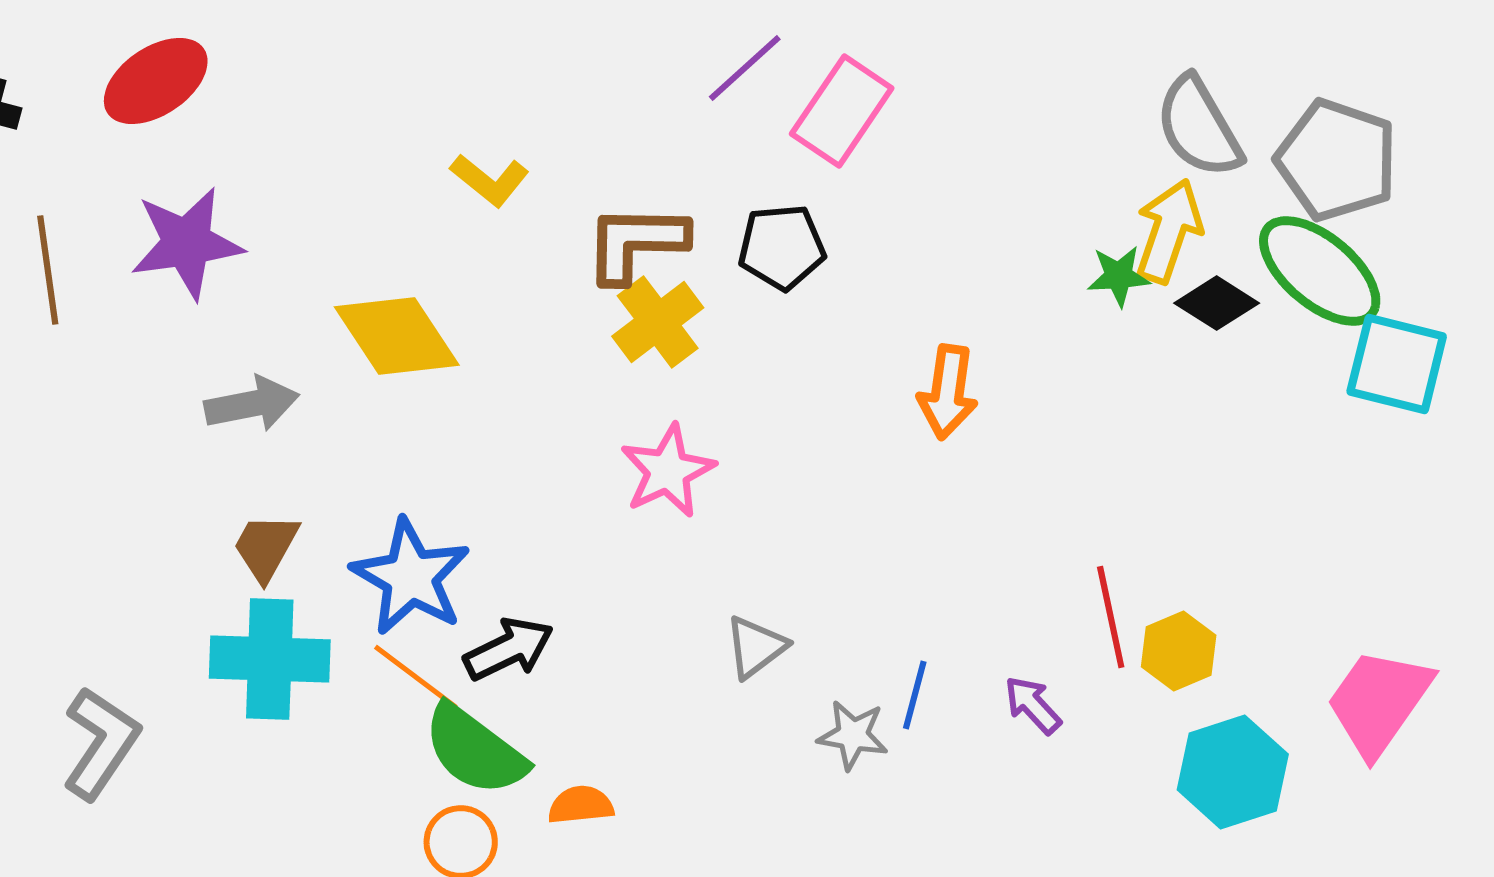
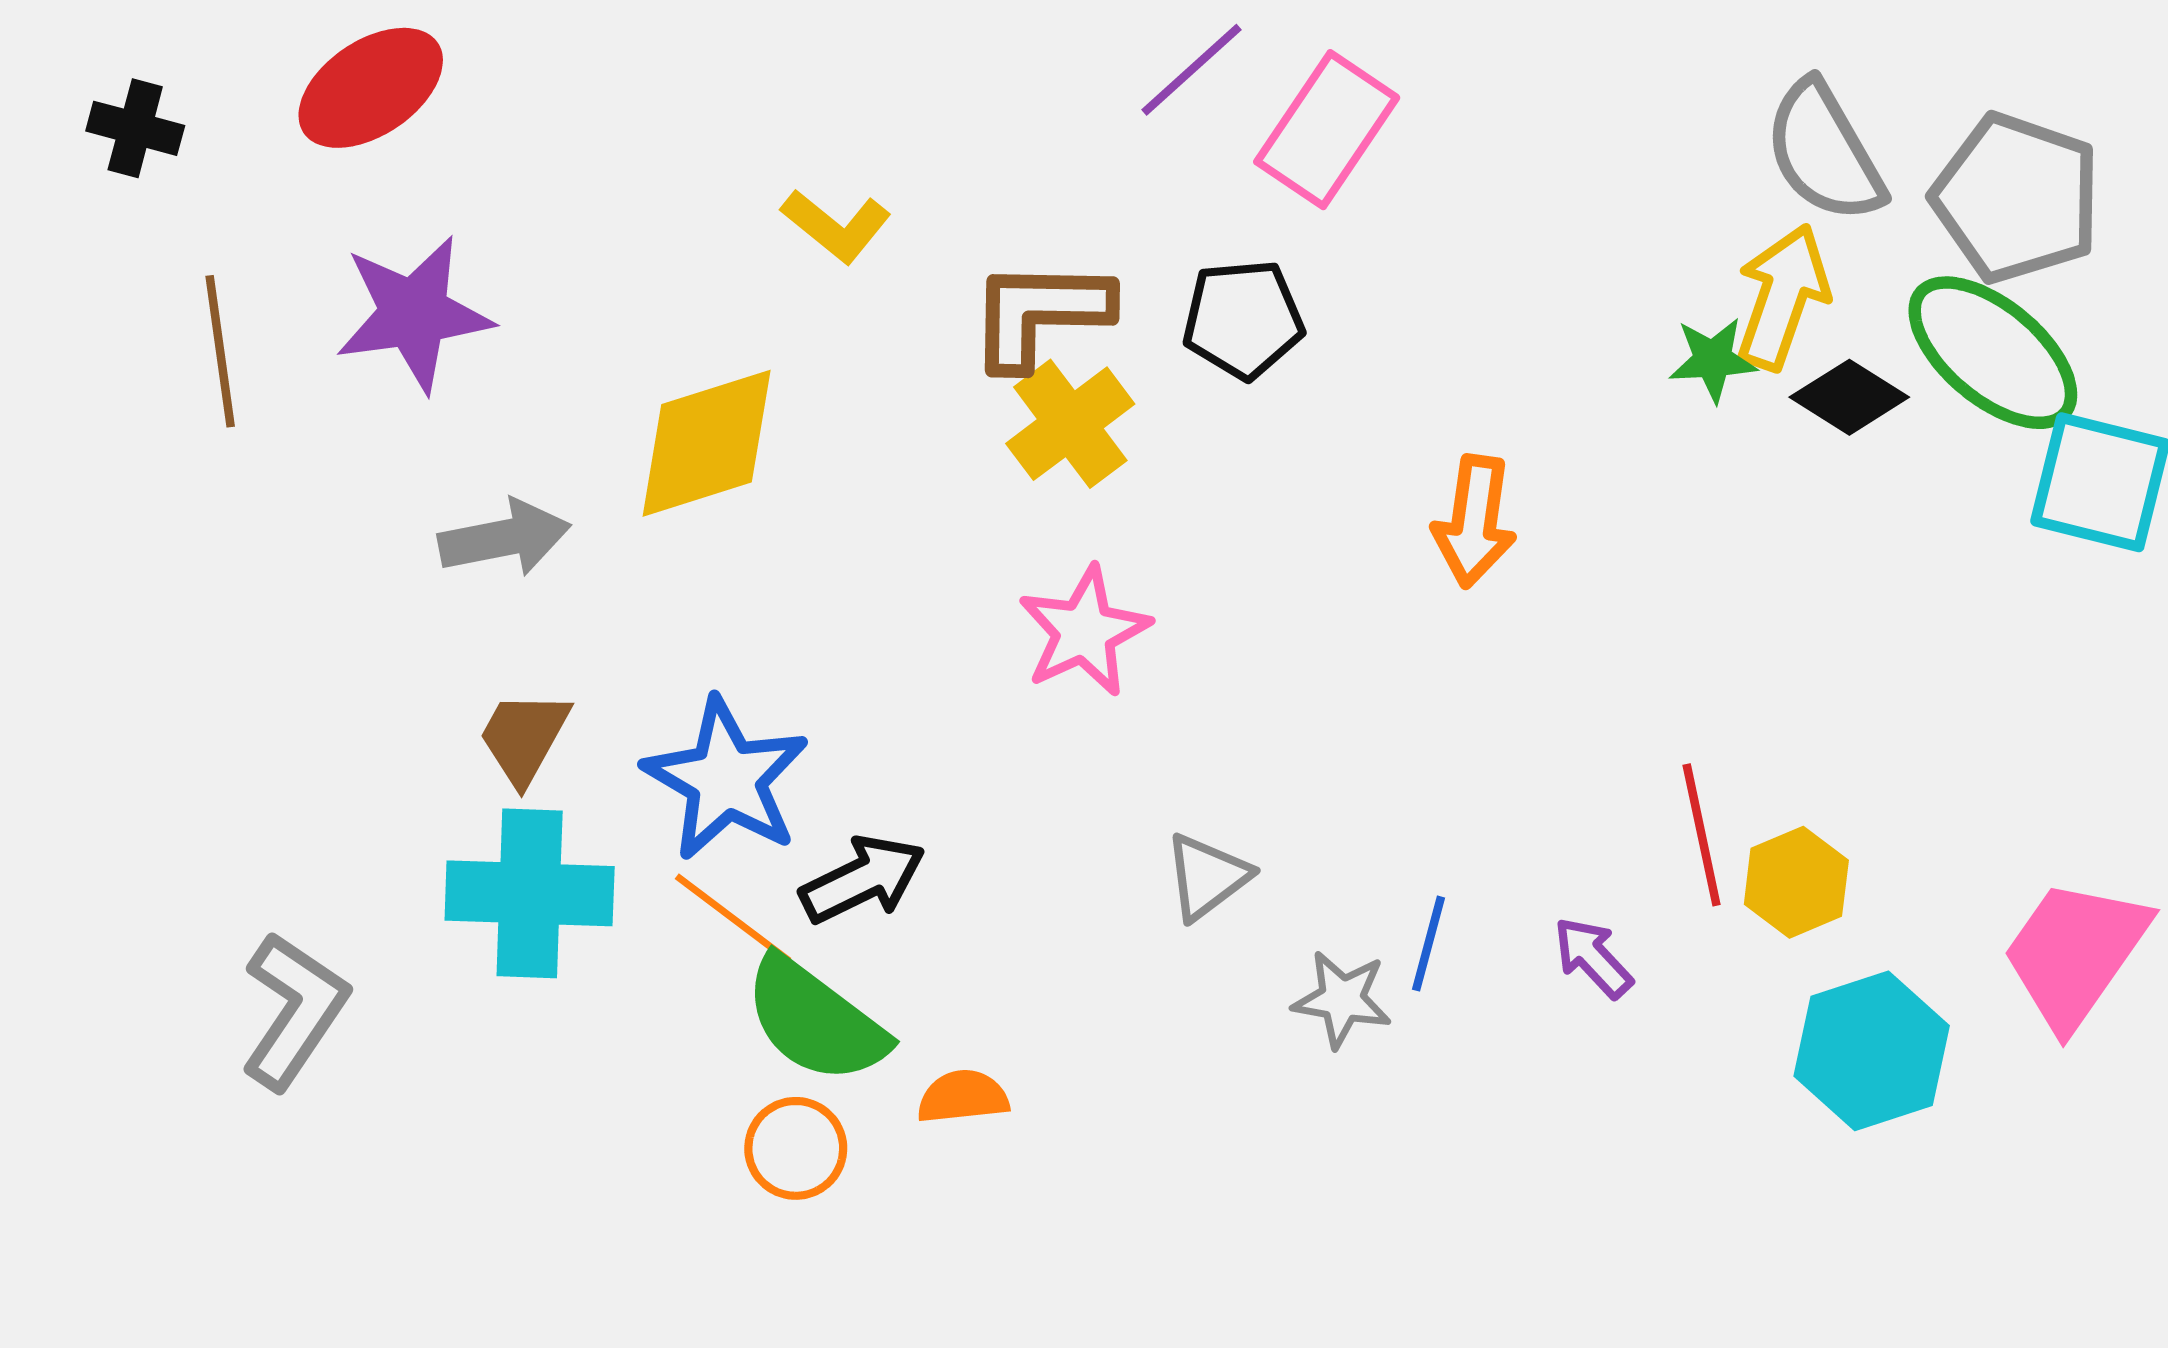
yellow diamond: (397, 336) -> (707, 443), turned -74

